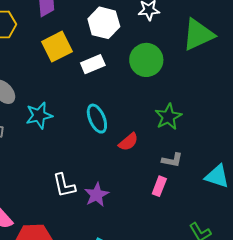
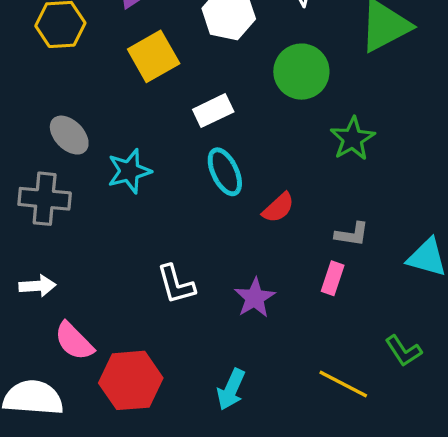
white rectangle: (93, 64) -> (213, 111), moved
green star: (168, 117) -> (353, 139), moved
purple star: (97, 195) -> (255, 298), moved

